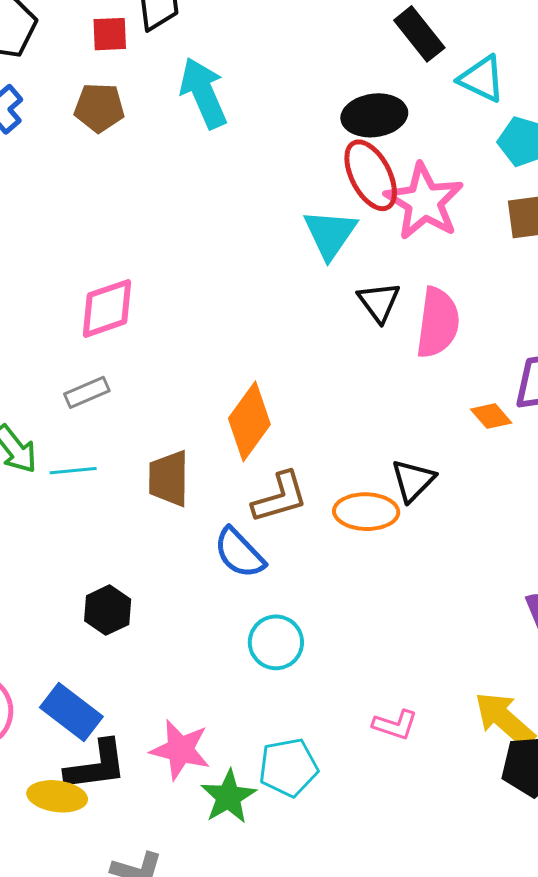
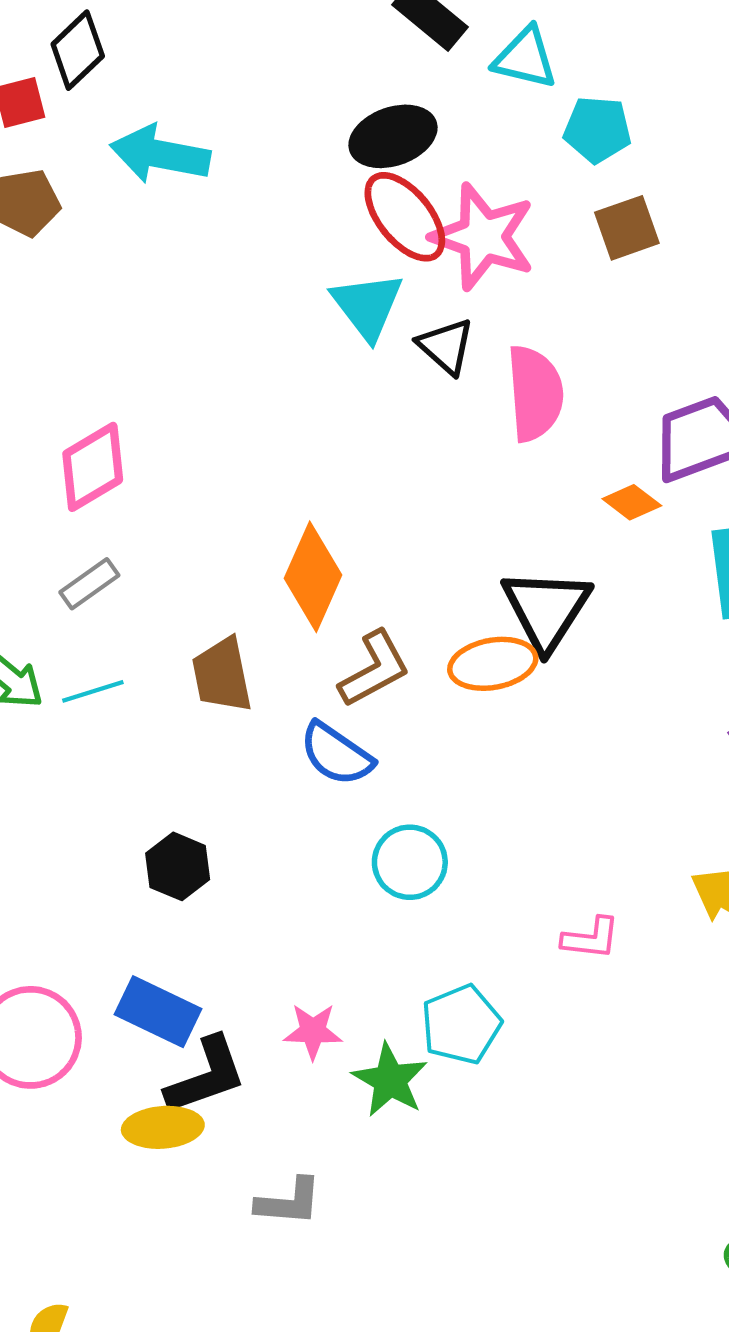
cyan arrow: (203, 93) -> (160, 154), turned -44
black triangle: (379, 302) -> (446, 346), moved
black triangle: (413, 480) -> (546, 609), size x1.5
pink star: (180, 750) -> (313, 1031), size x0.7

